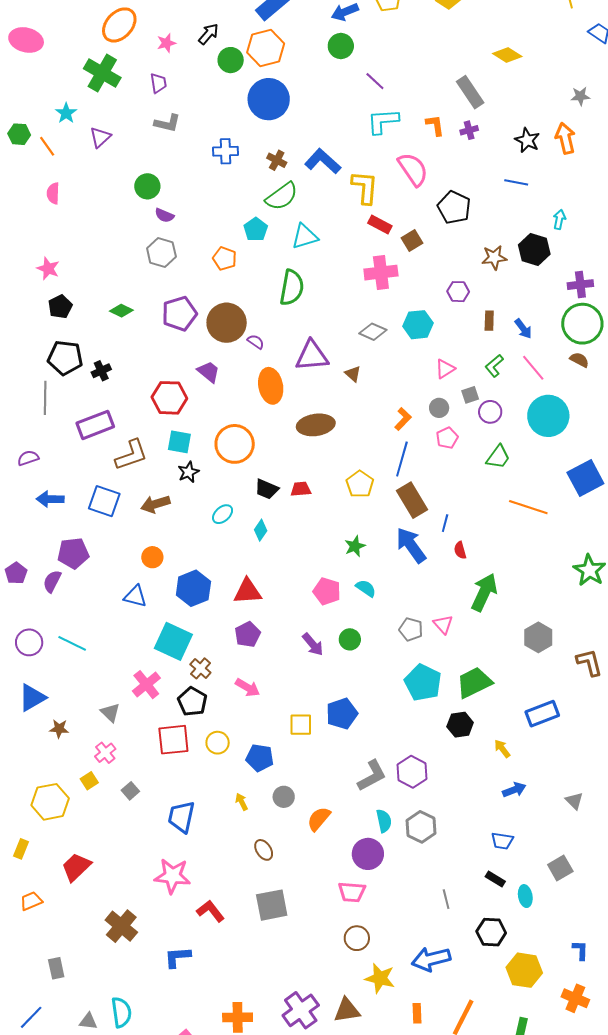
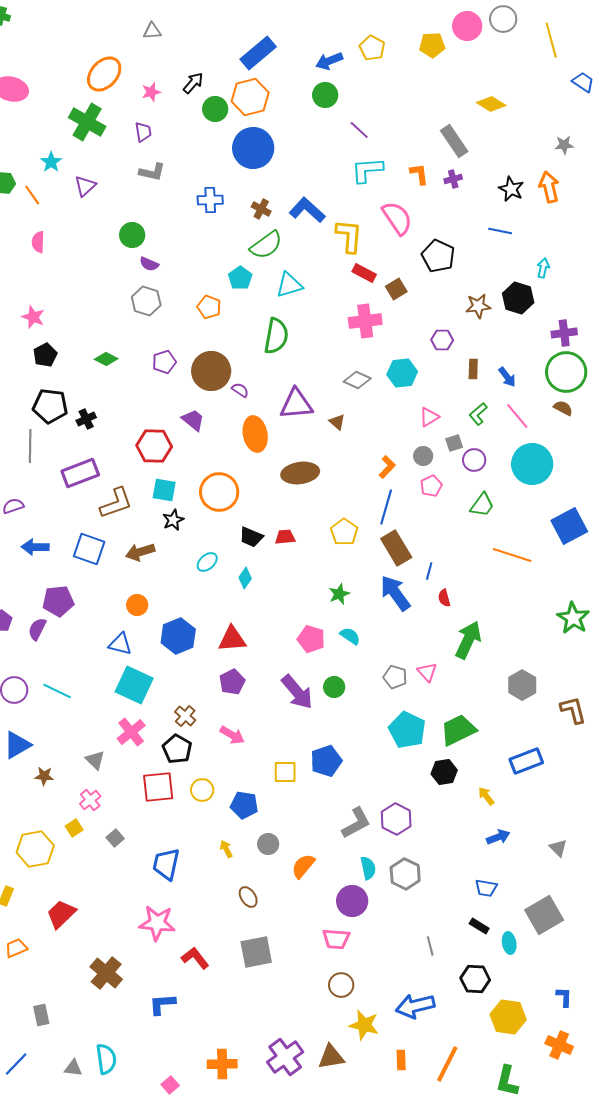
purple pentagon: (179, 314) -> (164, 362), size x0.7
cyan square: (173, 641) -> (134, 685), moved
purple arrow: (313, 644) -> (297, 692), size x1.5
gray square: (560, 868) -> (544, 915), size x1.5

